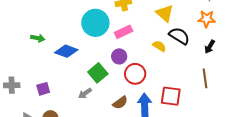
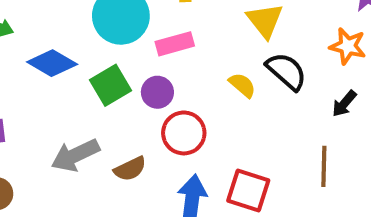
green square: (98, 73) -> (110, 85), moved
gray arrow: (85, 93) -> (75, 155), size x1.6
brown semicircle: (120, 103) -> (130, 169), moved

